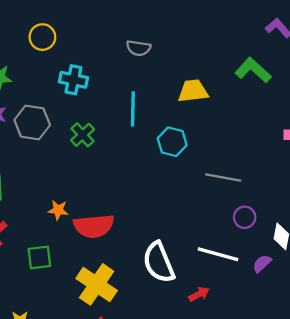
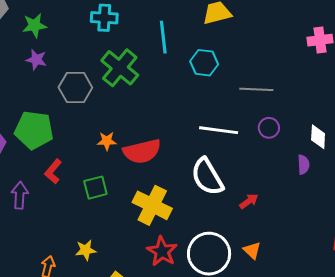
gray hexagon: (32, 122) -> (75, 88), moved
green cross: (83, 135) -> (120, 68), size x1.6
purple circle: (245, 217) -> (269, 128), moved
white line: (218, 254) -> (219, 130), moved
purple semicircle: (262, 264) -> (303, 165), turned 138

